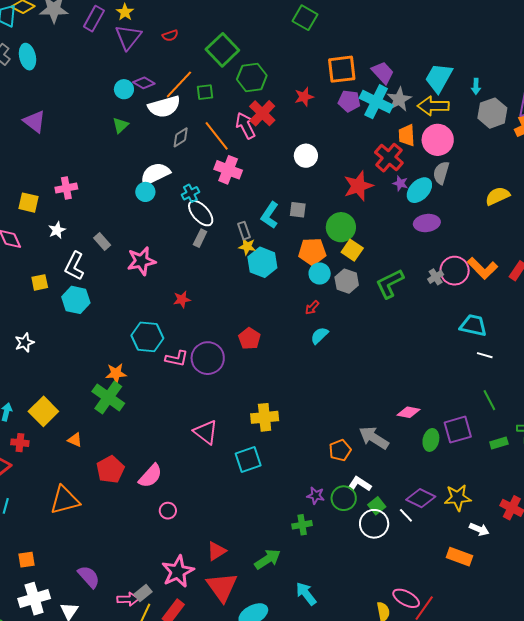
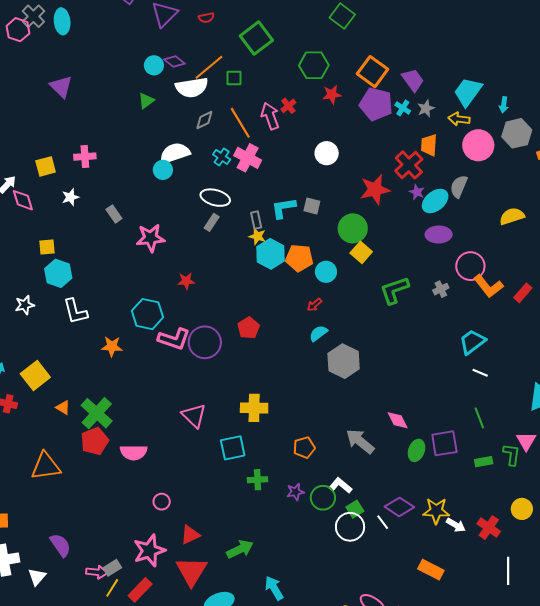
orange square: (342, 69) -> (372, 72), turned 36
green hexagon: (252, 77) -> (314, 65), moved
gray star: (399, 99) -> (426, 108), size x0.7
purple pentagon: (349, 101) -> (376, 104), size x1.5
cyan cross: (376, 102) -> (403, 108), size x0.5
yellow arrow: (433, 106) -> (459, 119), size x0.7
red cross: (262, 113) -> (288, 106), size x0.6
pink circle: (438, 140) -> (478, 145), moved
cyan cross: (190, 193) -> (222, 157), moved, turned -36
yellow square: (29, 203) -> (46, 166), turned -35
white ellipse: (201, 213) -> (215, 198), turned -40
cyan L-shape: (270, 215) -> (284, 208), turned 40
orange pentagon: (312, 252) -> (299, 258), moved
white L-shape: (74, 266) -> (75, 311), moved, turned -48
pink circle: (455, 271) -> (470, 266), moved
gray hexagon: (347, 281) -> (344, 361), moved, size x1.4
cyan hexagon: (76, 300) -> (58, 273), moved
cyan trapezoid: (473, 325) -> (472, 342), turned -56
pink L-shape: (177, 359) -> (174, 339), size x1.4
green cross: (108, 397) -> (97, 413), moved
pink diamond: (409, 412) -> (398, 420), turned 45
orange pentagon: (340, 450) -> (304, 447), moved
pink semicircle: (150, 476) -> (134, 452), turned 40
purple star: (316, 496) -> (295, 492), turned -30
pink circle: (168, 511) -> (162, 502), moved
green cross: (302, 525) -> (257, 480), moved
white arrow: (479, 529) -> (456, 525), moved

